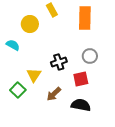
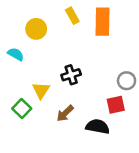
yellow rectangle: (52, 10) -> (72, 16), moved
gray circle: (90, 56) -> (127, 81), moved
red square: (81, 79) -> (116, 105), moved

